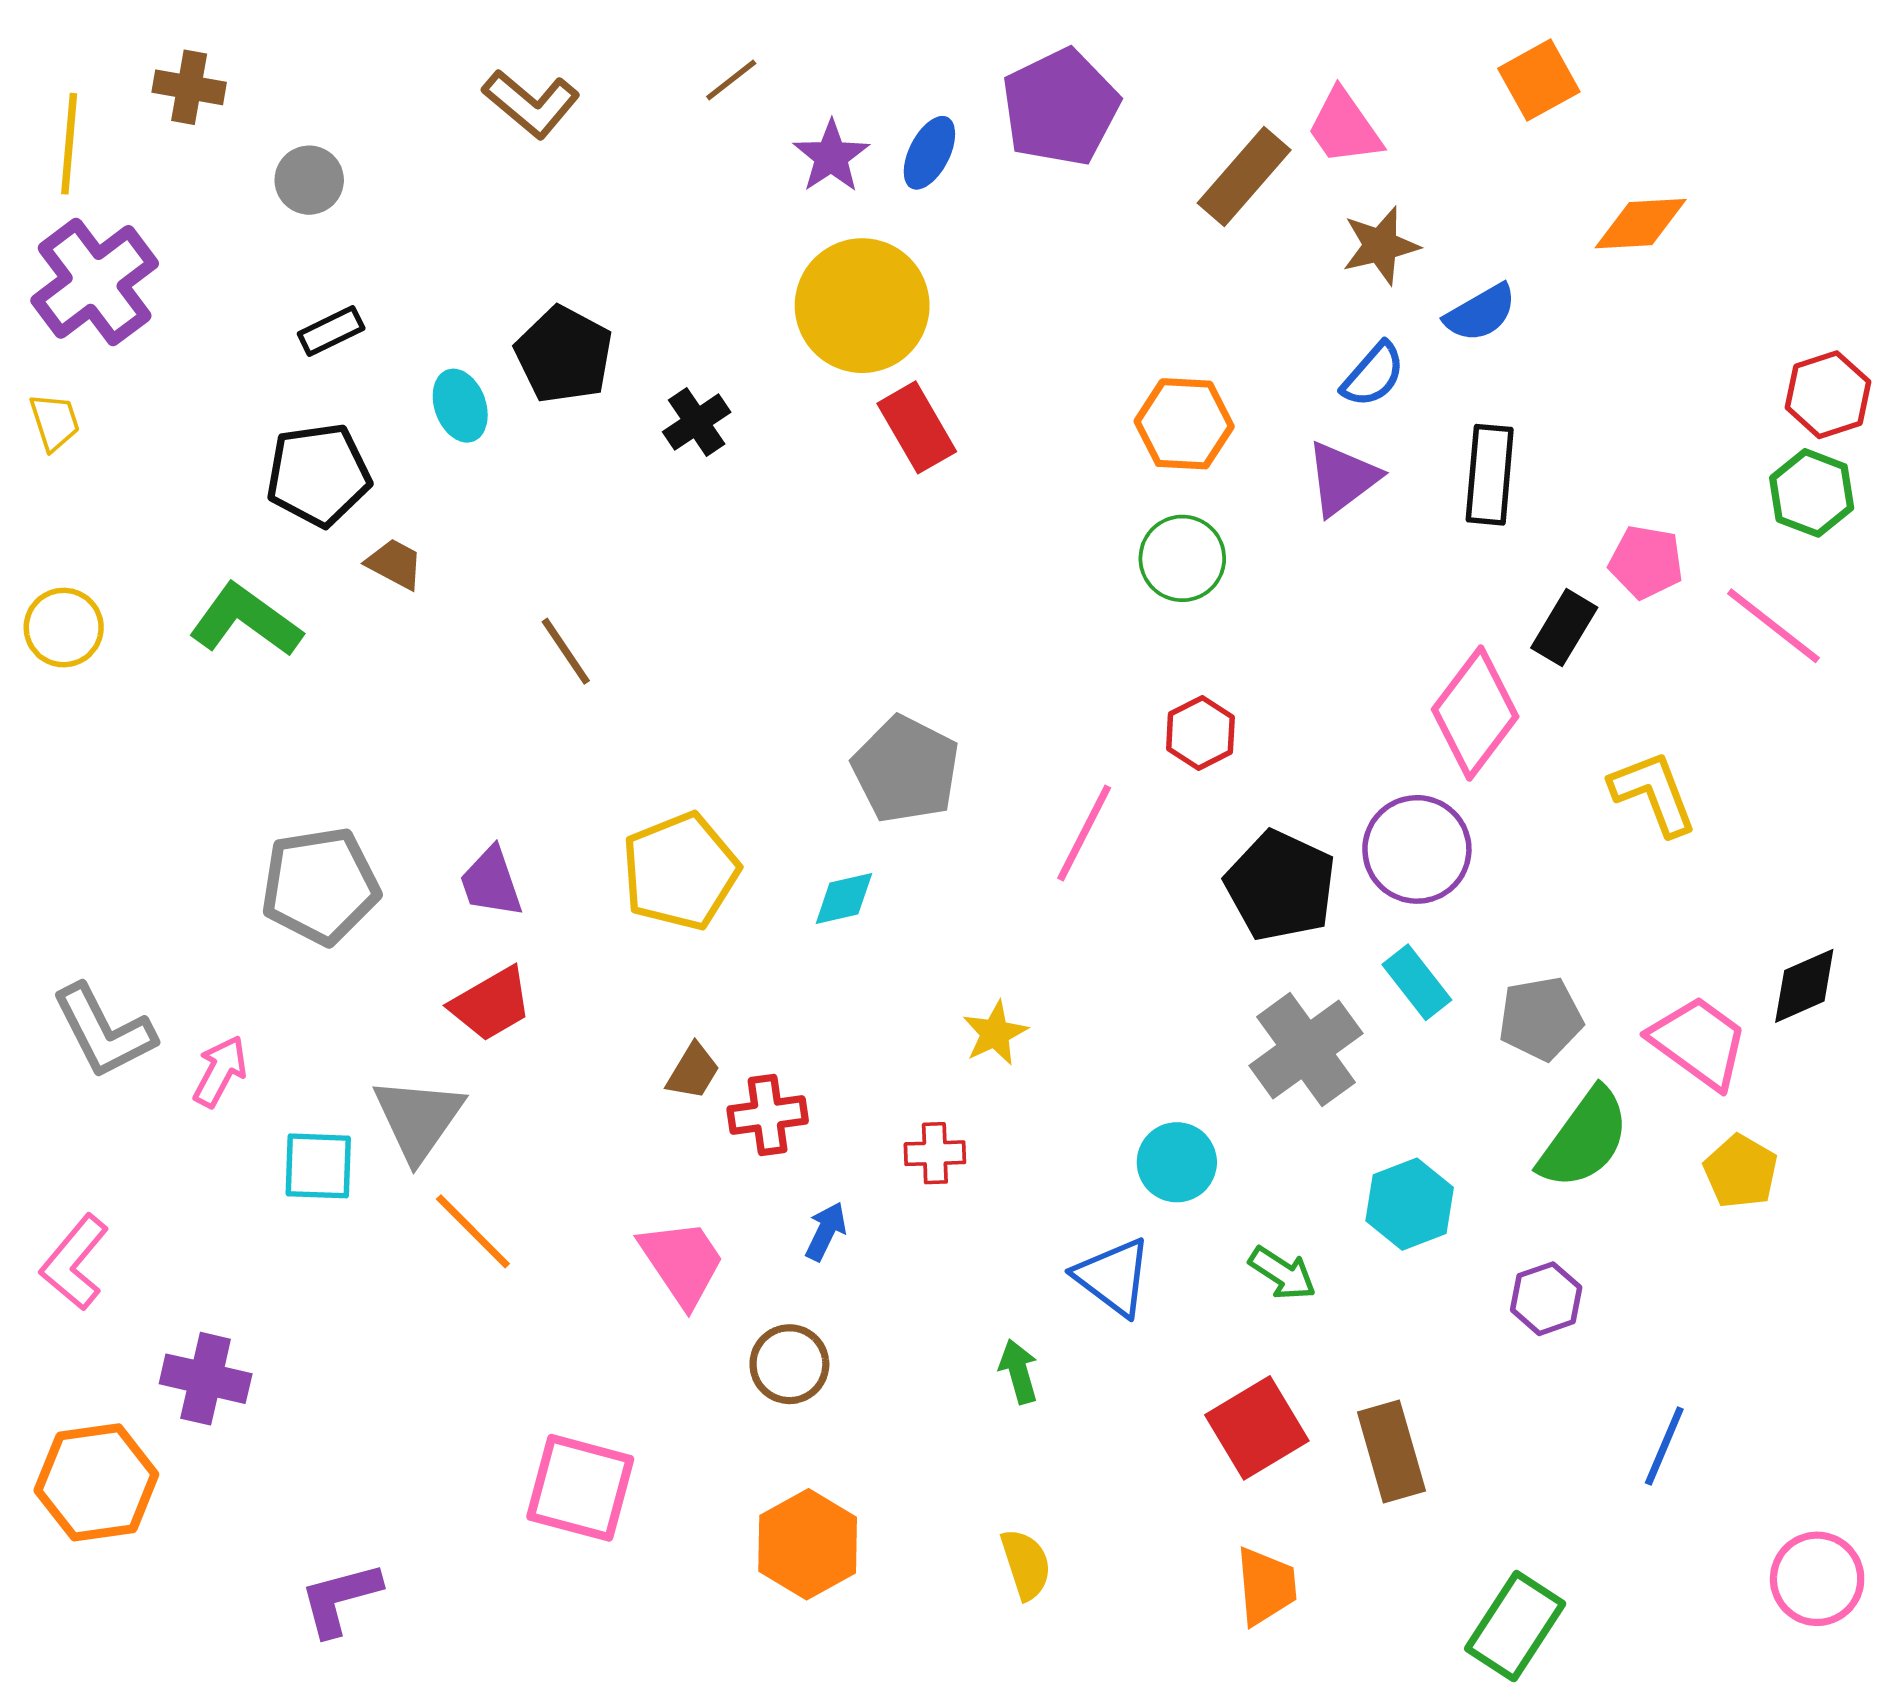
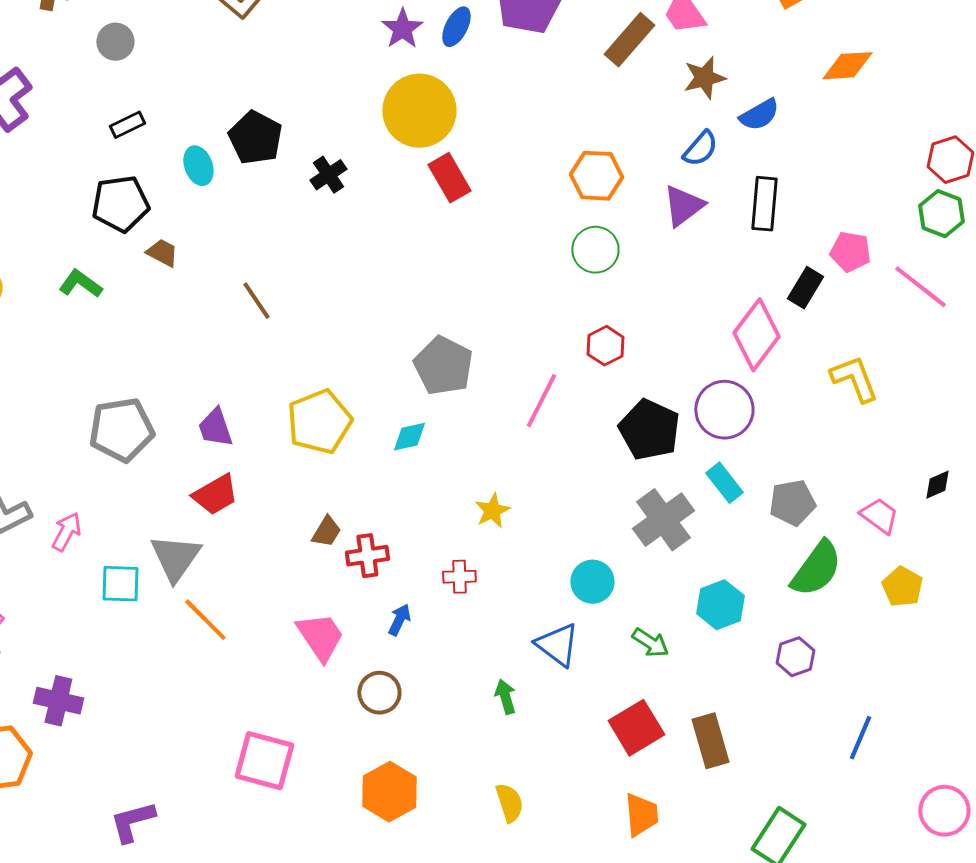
green L-shape: (246, 620) -> (80, 284), size x0.7
black diamond: (1804, 986) -> (937, 485), size x0.7
pink trapezoid: (1699, 1042) -> (879, 516), size x0.7

